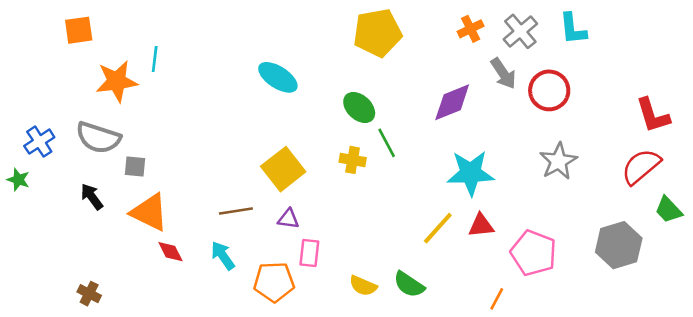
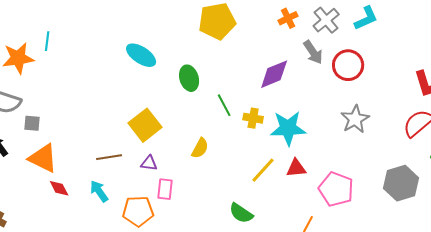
cyan L-shape: (573, 29) -> (366, 18), turned -108
green ellipse: (359, 107) -> (189, 78), moved, turned 30
yellow cross: (353, 160) -> (253, 118), moved
yellow semicircle: (363, 286) -> (200, 148), moved, turned -85

